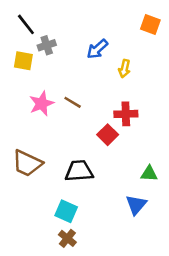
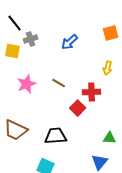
orange square: (150, 24) -> (111, 33), moved, turned -35
yellow arrow: (124, 69) -> (108, 68), moved
brown line: (73, 102) -> (59, 83), moved

